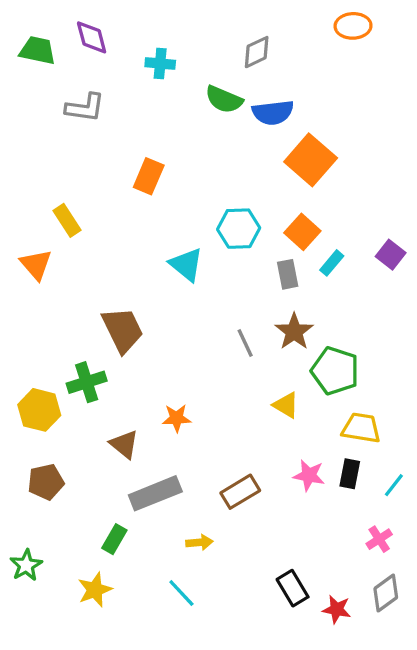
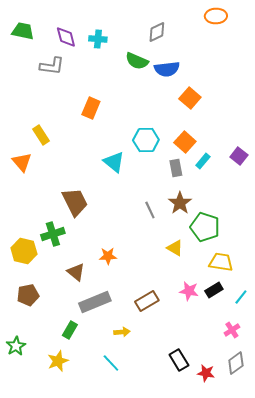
purple diamond: (92, 37) -> (66, 37), moved
orange square: (311, 160) -> (190, 98), size x0.7
black rectangle: (350, 474) -> (214, 290), turned 48

